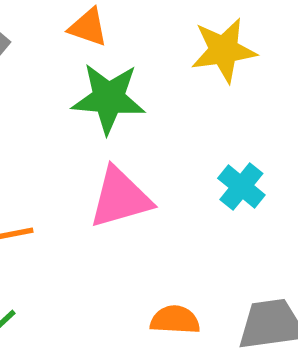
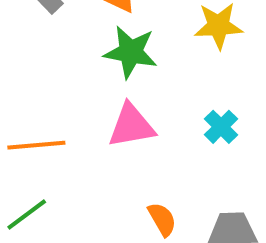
orange semicircle: (175, 320) -> (162, 219), turned 51

